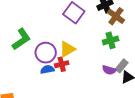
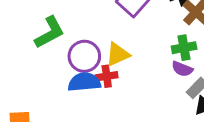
blue semicircle: (47, 70) -> (84, 82), size x1.5
purple semicircle: (109, 70) -> (182, 69), moved

